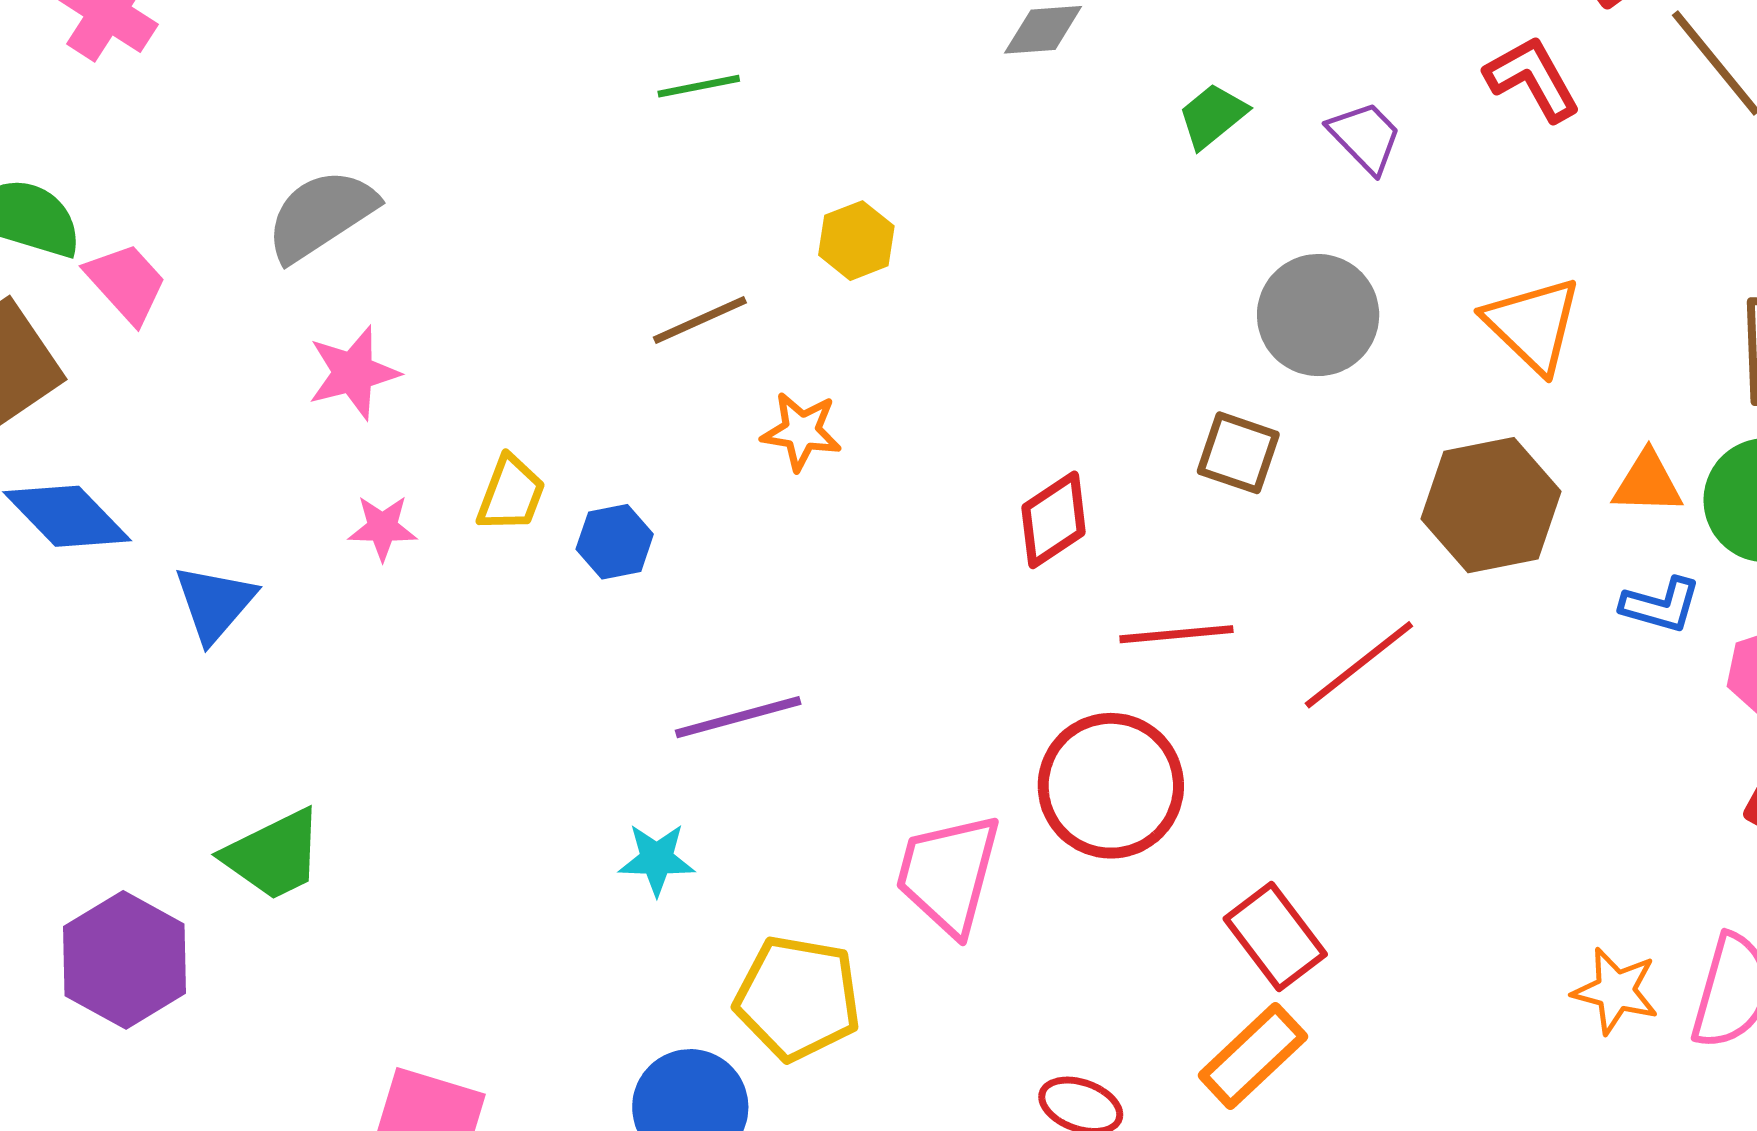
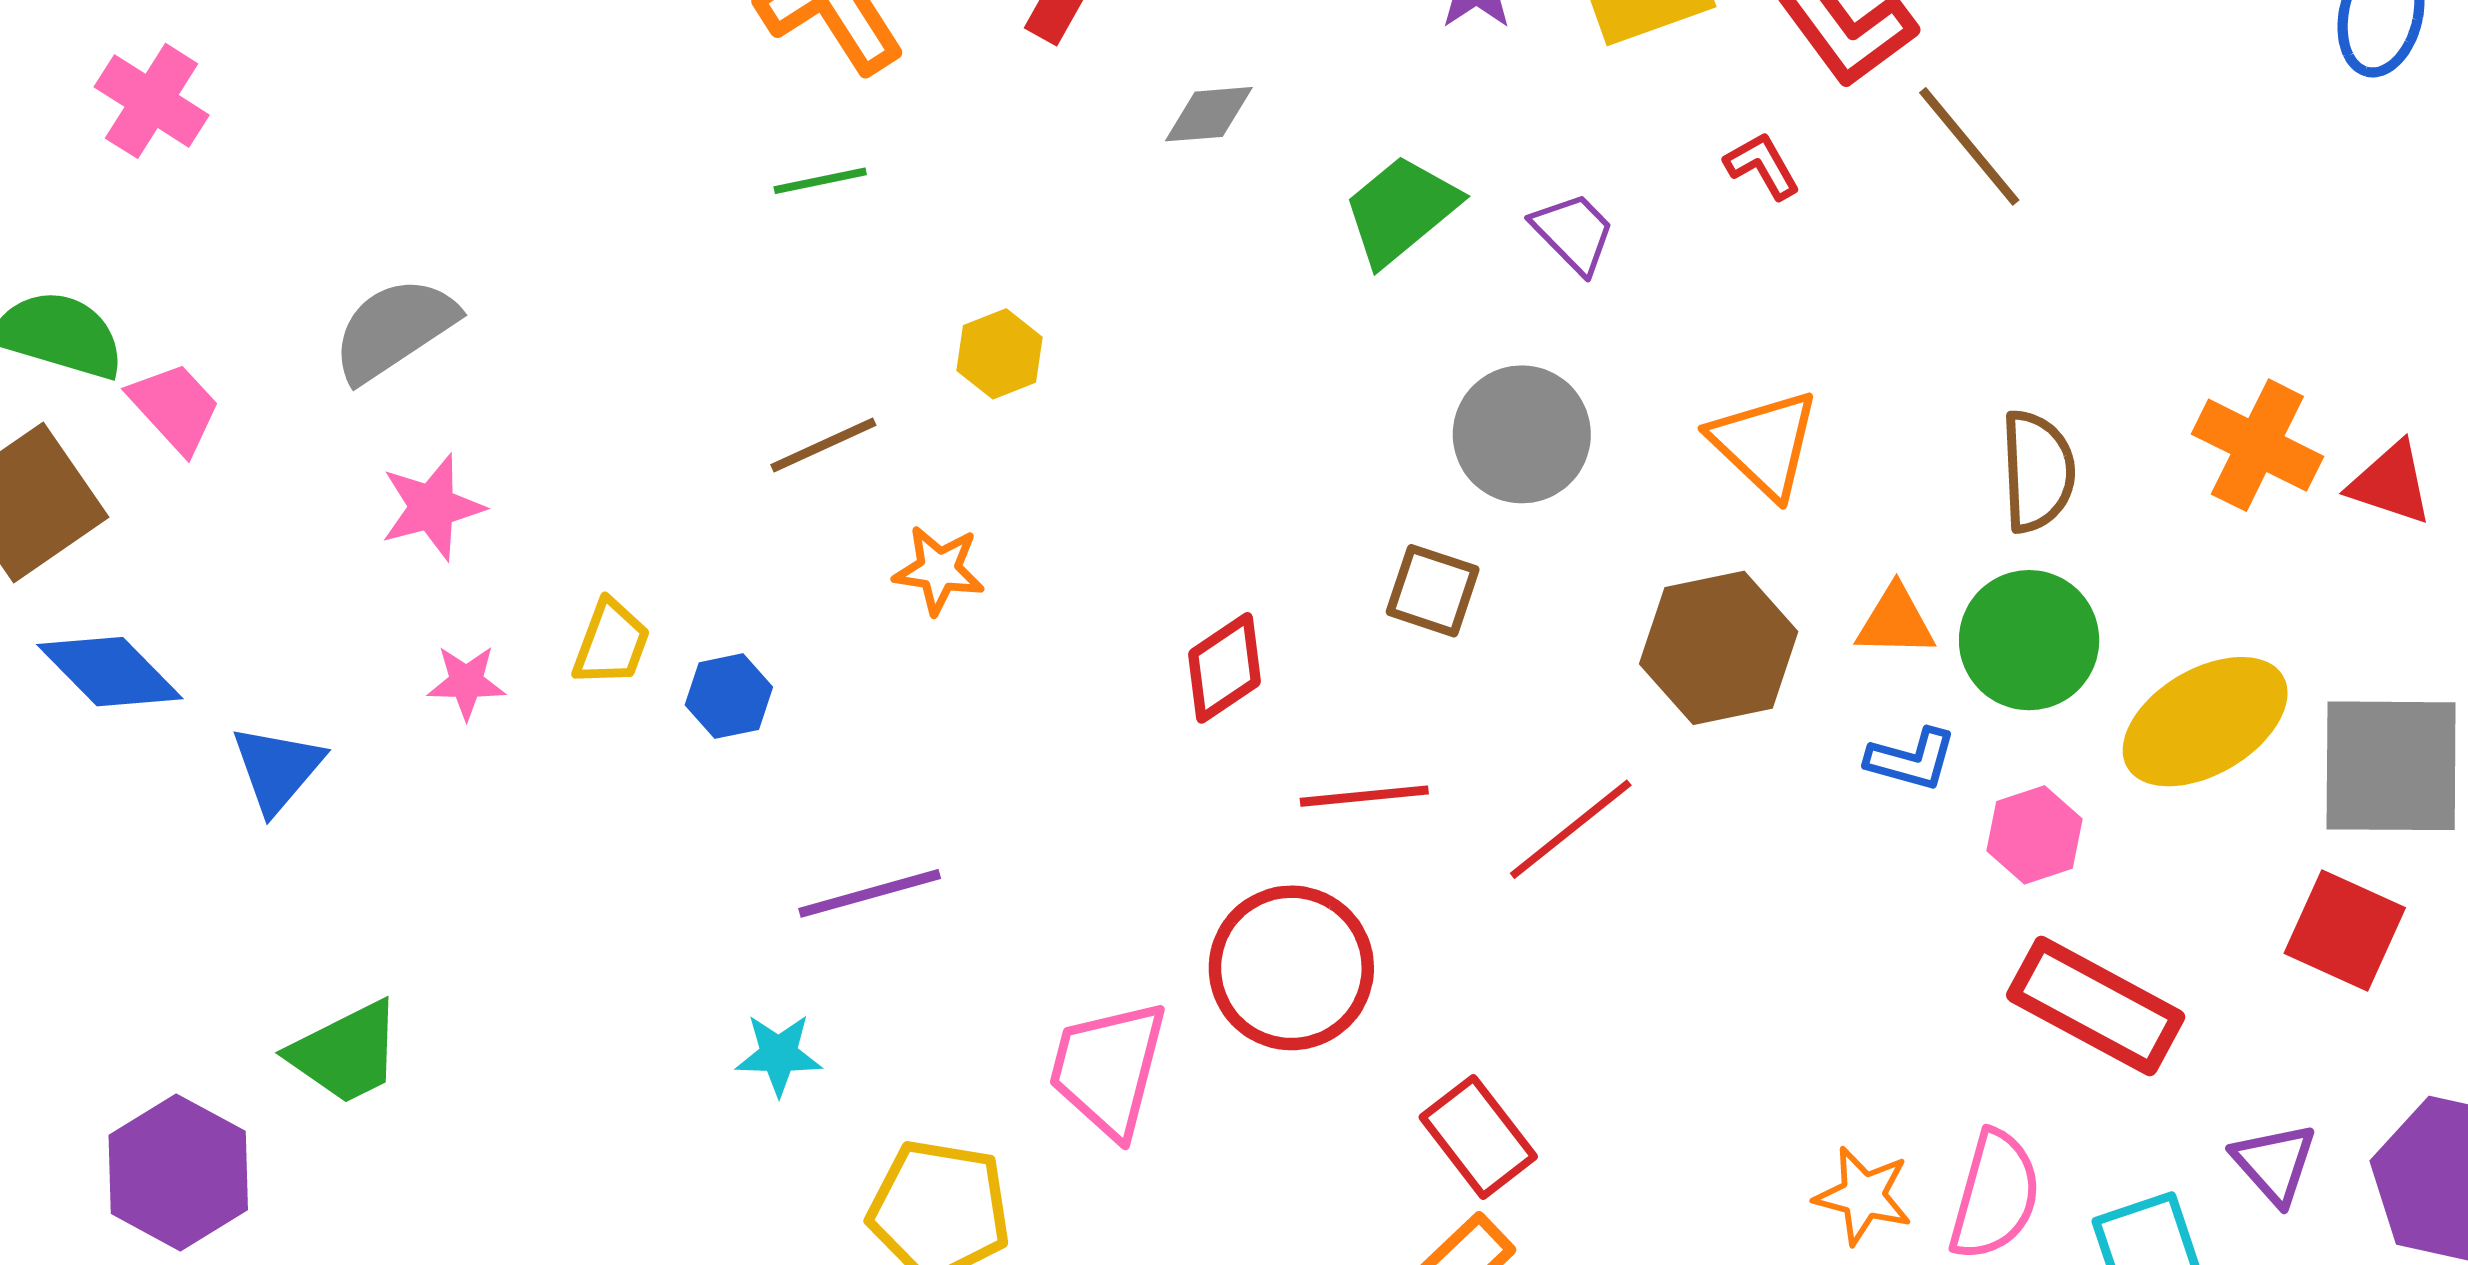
red L-shape: (1533, 79) -> (1762, 166), size x0.7
green trapezoid: (1213, 116) -> (1401, 210), size x1.5

